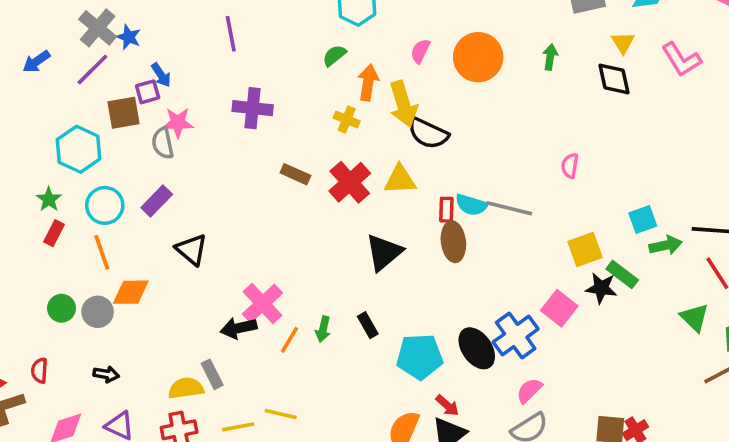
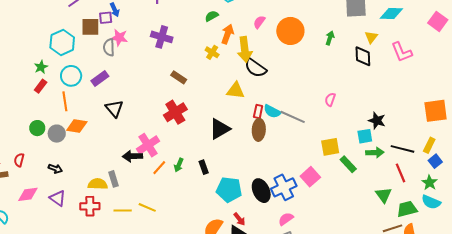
red cross: (350, 182) -> (175, 112), moved
black star: (601, 288) -> (377, 121), moved

